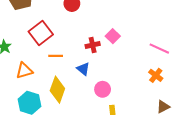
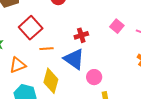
pink square: (113, 36) -> (117, 26), moved
blue triangle: (83, 69) -> (74, 59), size x1.6

